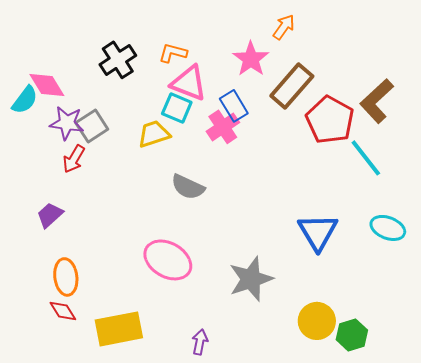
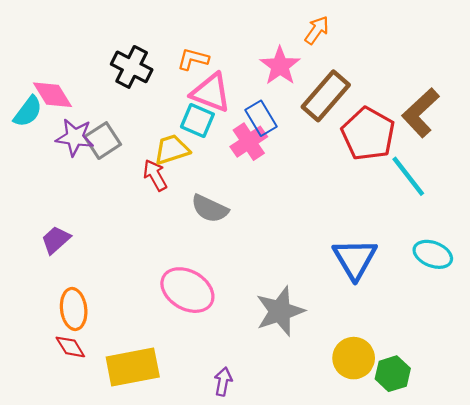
black cross: (118, 60) -> (132, 67), turned -30
red arrow: (74, 159) -> (155, 175), moved, turned 120

